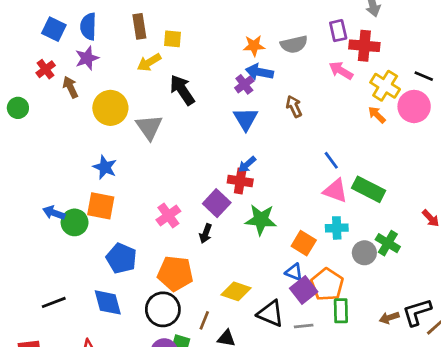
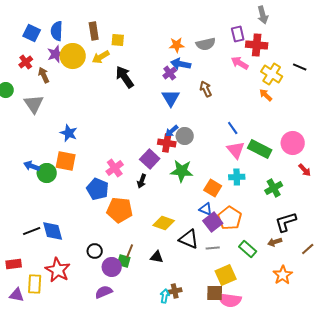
pink circle: (414, 106) -> (293, 143), moved
yellow circle: (110, 108) -> (73, 56), moved
gray triangle: (149, 127) -> (34, 104), moved
pink triangle: (335, 191) -> (236, 150), turned 30
green cross: (388, 243) -> (274, 188), turned 30
gray circle: (364, 253) -> (185, 136), moved
blue pentagon: (121, 258) -> (98, 189), moved
blue diamond: (108, 302) -> (53, 231), moved
black circle: (163, 309) -> (95, 251), moved, size x0.6
green rectangle: (341, 311) -> (248, 249), moved, turned -48
black L-shape: (417, 312) -> (286, 222), moved
brown line: (204, 320) -> (130, 251), moved

